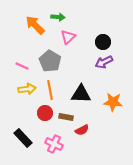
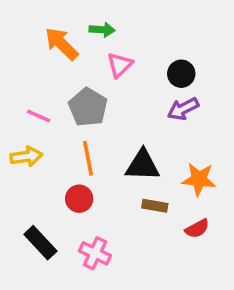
yellow arrow: (27, 89) -> (26, 156), moved
brown rectangle: (66, 117) -> (155, 206), moved
red semicircle: (82, 130) -> (197, 229), moved

